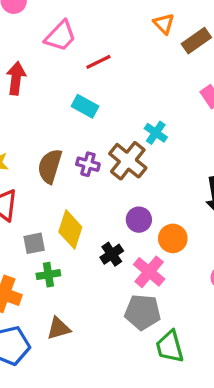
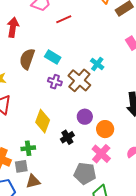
cyan rectangle: (85, 106) -> (53, 57), moved
brown semicircle: (50, 166) -> (27, 59), moved
gray square: (34, 243) -> (21, 166), moved
pink cross: (149, 272) -> (101, 154), moved

